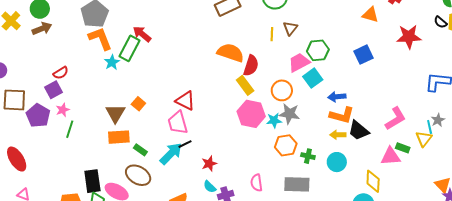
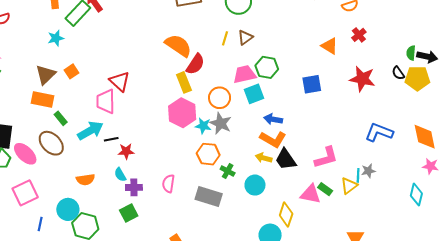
cyan star: (112, 62) -> (56, 38), moved
black line: (185, 144) -> (111, 139), moved

